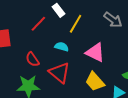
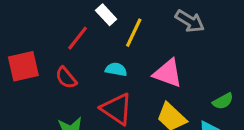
red semicircle: (32, 59) -> (66, 78), moved

